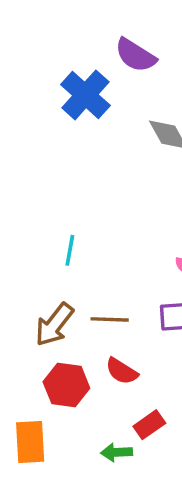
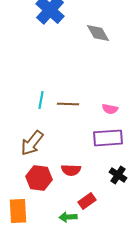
brown line: (110, 319) -> (68, 104), moved
red semicircle: (122, 371) -> (71, 170), turned -30

